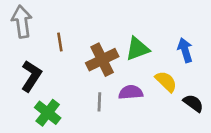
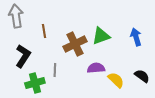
yellow semicircle: (166, 81) -> (116, 80), moved
gray line: (99, 102) -> (55, 70), moved
green cross: (48, 113) -> (35, 83), turned 36

